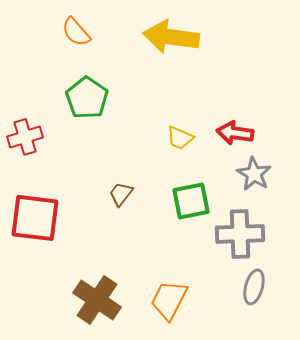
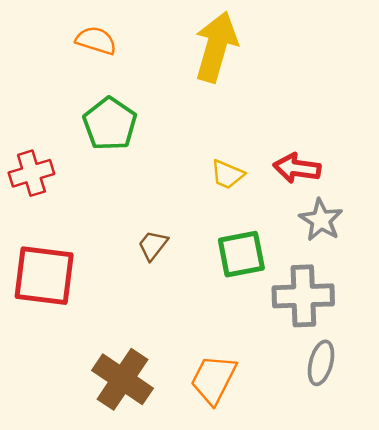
orange semicircle: (76, 32) -> (96, 40), turned 148
yellow arrow: (171, 37) -> (216, 47), turned 98

